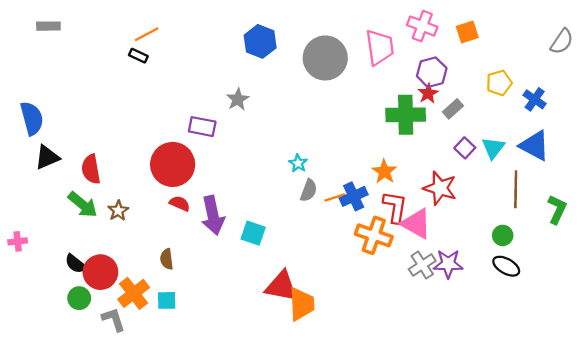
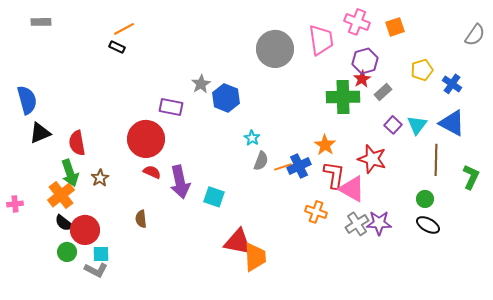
blue hexagon: (260, 41) -> (226, 98), moved
green arrow: (83, 205) -> (70, 173), turned 32
orange cross: (374, 235) -> (316, 212), moved, size x0.7
orange cross: (134, 293) -> (61, 195), moved
cyan square: (167, 300) -> (101, 254), moved
gray L-shape: (113, 319) -> (96, 270), turned 135

